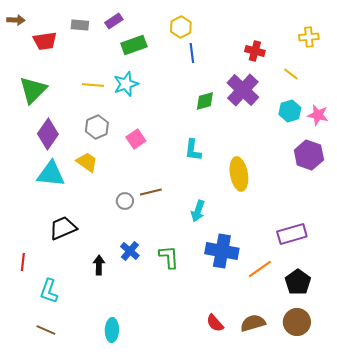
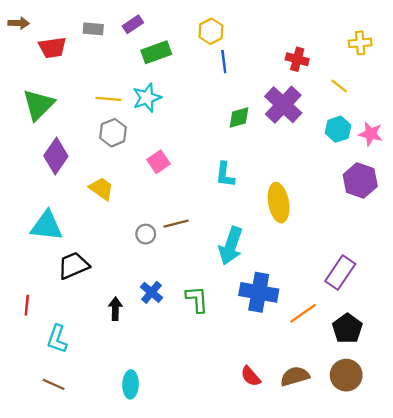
gray hexagon: (97, 127) -> (113, 133), moved
cyan triangle: (51, 174) -> (47, 226), moved
cyan arrow: (198, 211) -> (231, 246), size x1.5
purple rectangle: (292, 234) -> (340, 273), turned -40

